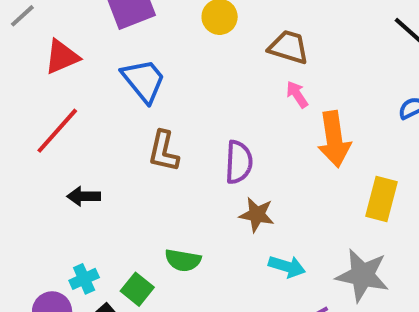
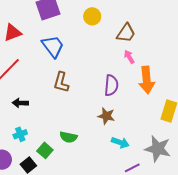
brown trapezoid: (289, 47) -> (126, 33), turned 105
purple semicircle: (239, 162) -> (111, 85), moved
cyan cross: (84, 279) -> (20, 134), moved

